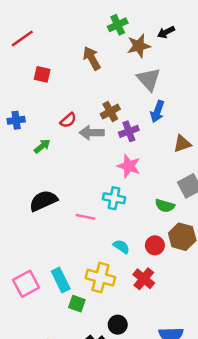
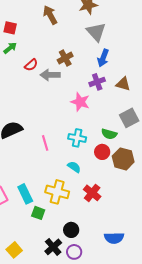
purple cross: (129, 131) -> (97, 82), moved
brown triangle: (182, 144) -> (123, 84), turned 35
green arrow: (42, 146) -> (10, 48), moved
cyan cross: (114, 198) -> (77, 138), moved
pink line: (85, 217) -> (45, 143), turned 63
red circle: (155, 245) -> (102, 152), moved

